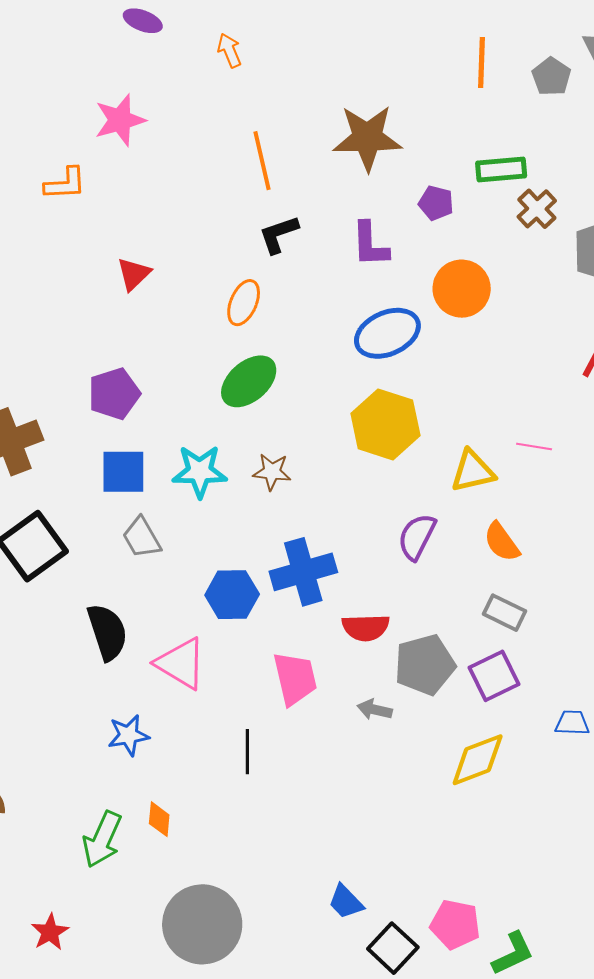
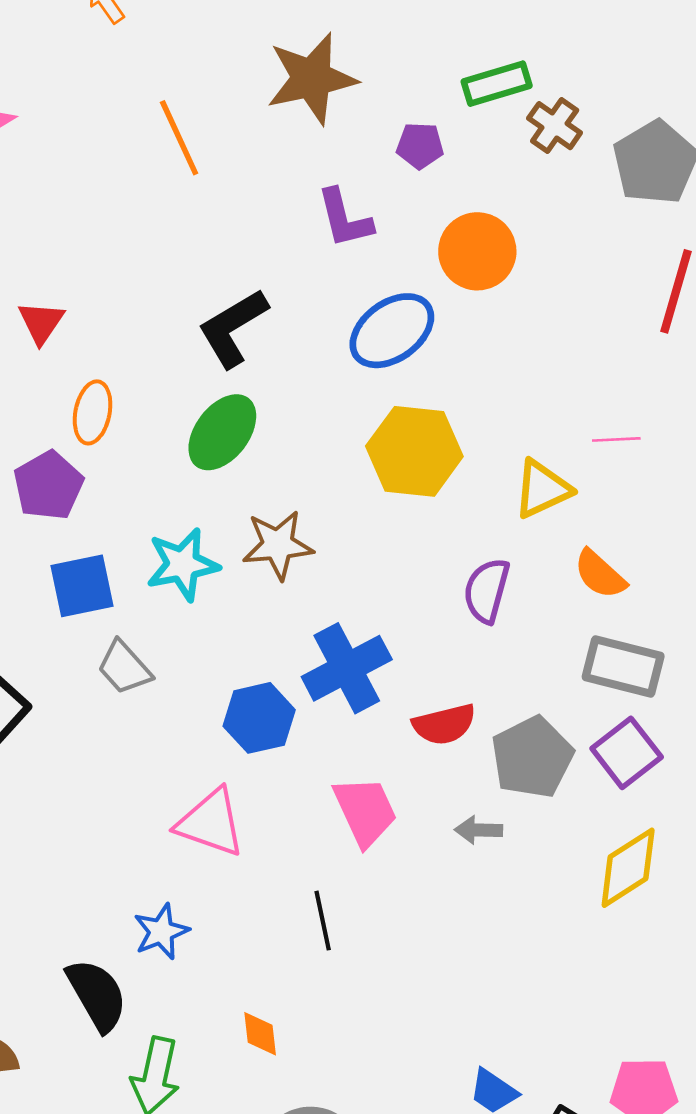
black L-shape: (279, 234) -> (233, 328), moved, size x1.4
orange ellipse: (244, 303) -> (93, 412), moved
brown star: (272, 472) -> (278, 545), size x1.4
gray rectangle: (505, 613) -> (623, 666), size x1.4
black semicircle: (107, 632) -> (97, 995), moved
orange diamond: (159, 819) -> (260, 1034), moved

